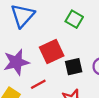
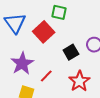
red square: (52, 52) -> (44, 32), moved

